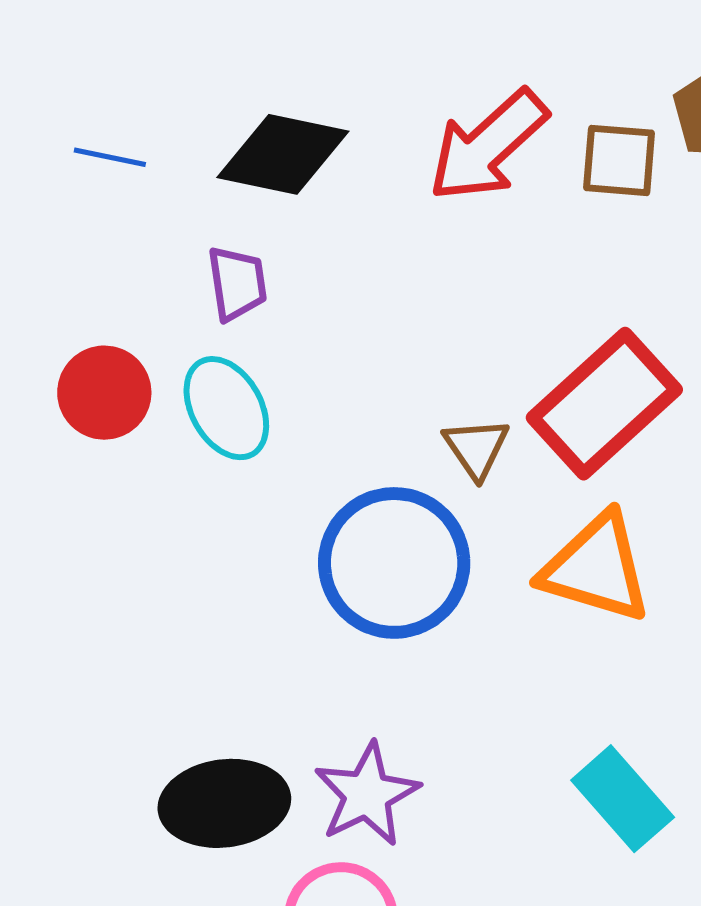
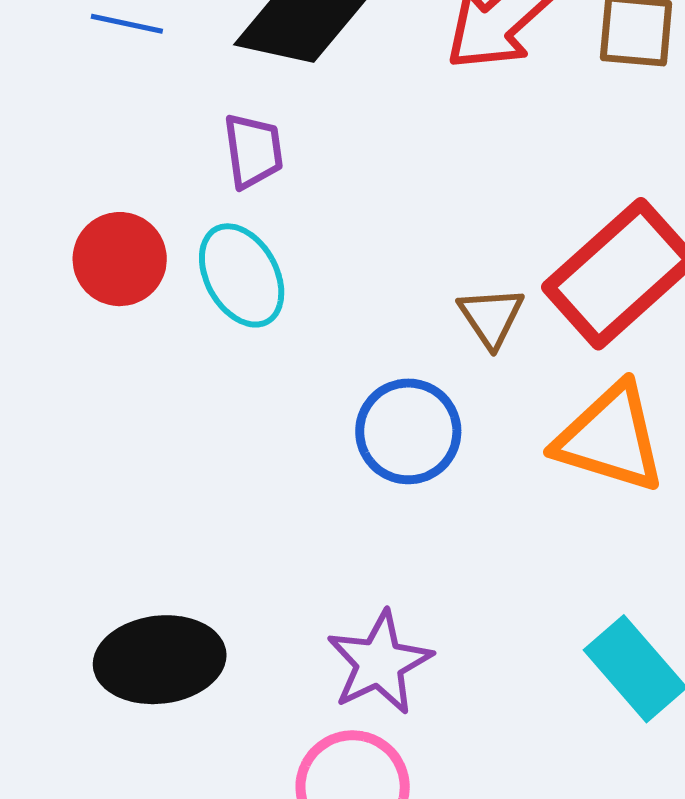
blue circle: (394, 563) -> (408, 431), size x0.7
black ellipse: (224, 803) -> (160, 660), moved

